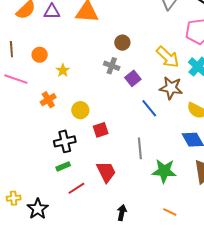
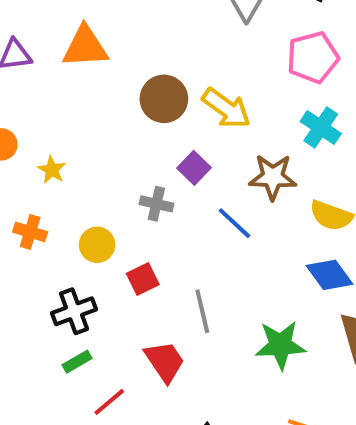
brown circle: (122, 43) -> (164, 99), size x1.5
yellow arrow: (168, 57) -> (226, 108), moved
gray cross: (112, 66) -> (156, 204), moved
orange cross: (48, 100) -> (30, 232), turned -35
gray line: (140, 148) -> (202, 311), moved

